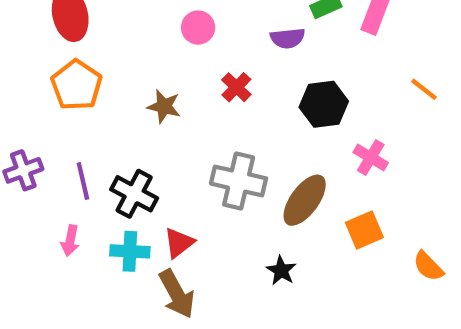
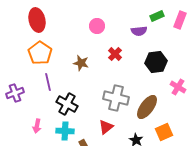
purple line: (83, 181) -> (48, 82), moved
orange square: (364, 230) -> (164, 132), moved
red triangle: (179, 243) -> (106, 127), moved

